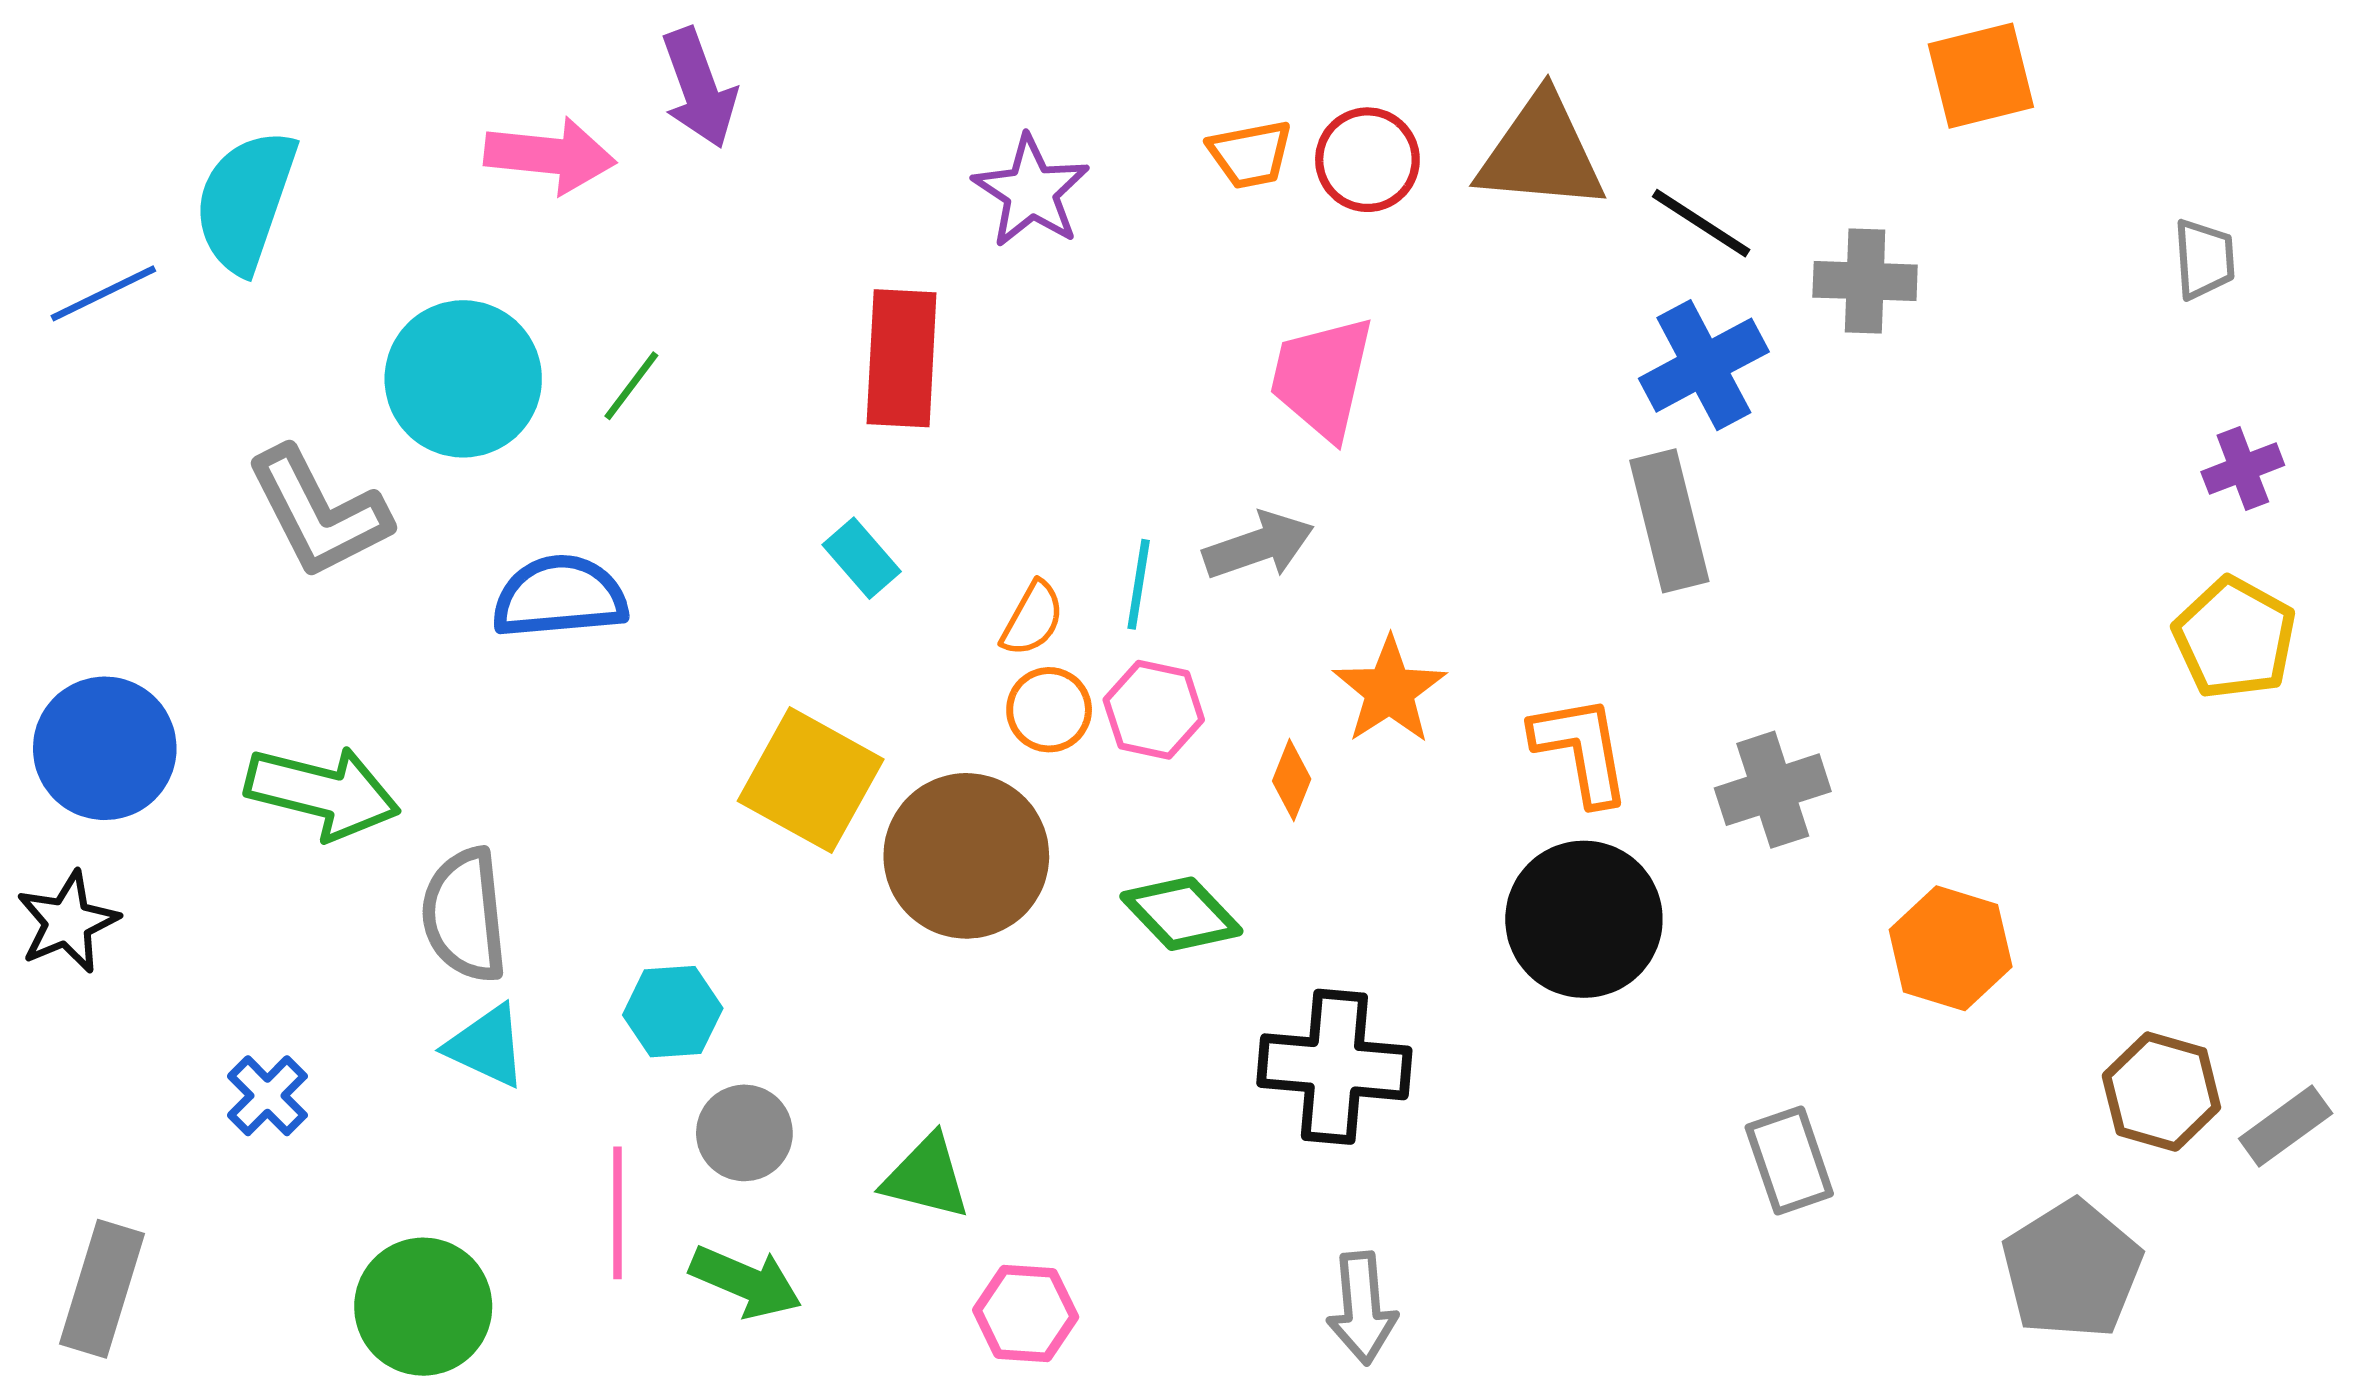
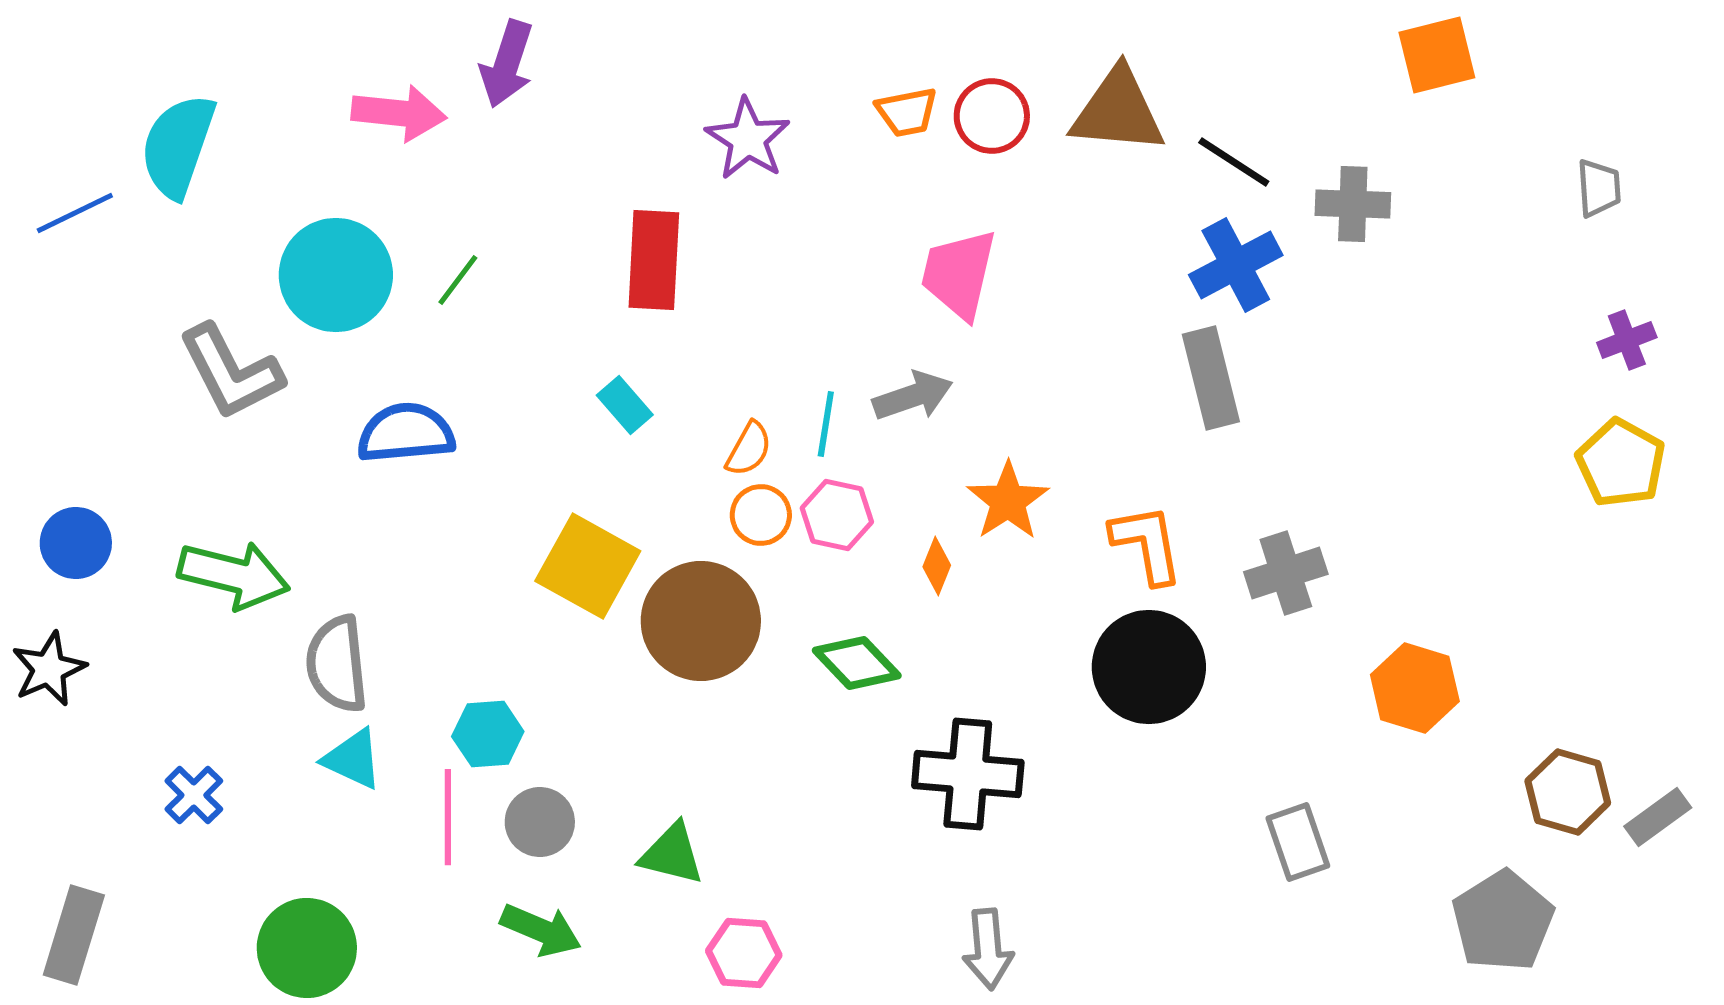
purple arrow: (699, 88) -> (507, 64), turned 38
blue circle: (105, 748) -> (76, 543), size x0.7
pink line: (618, 1213) -> (448, 817), moved

